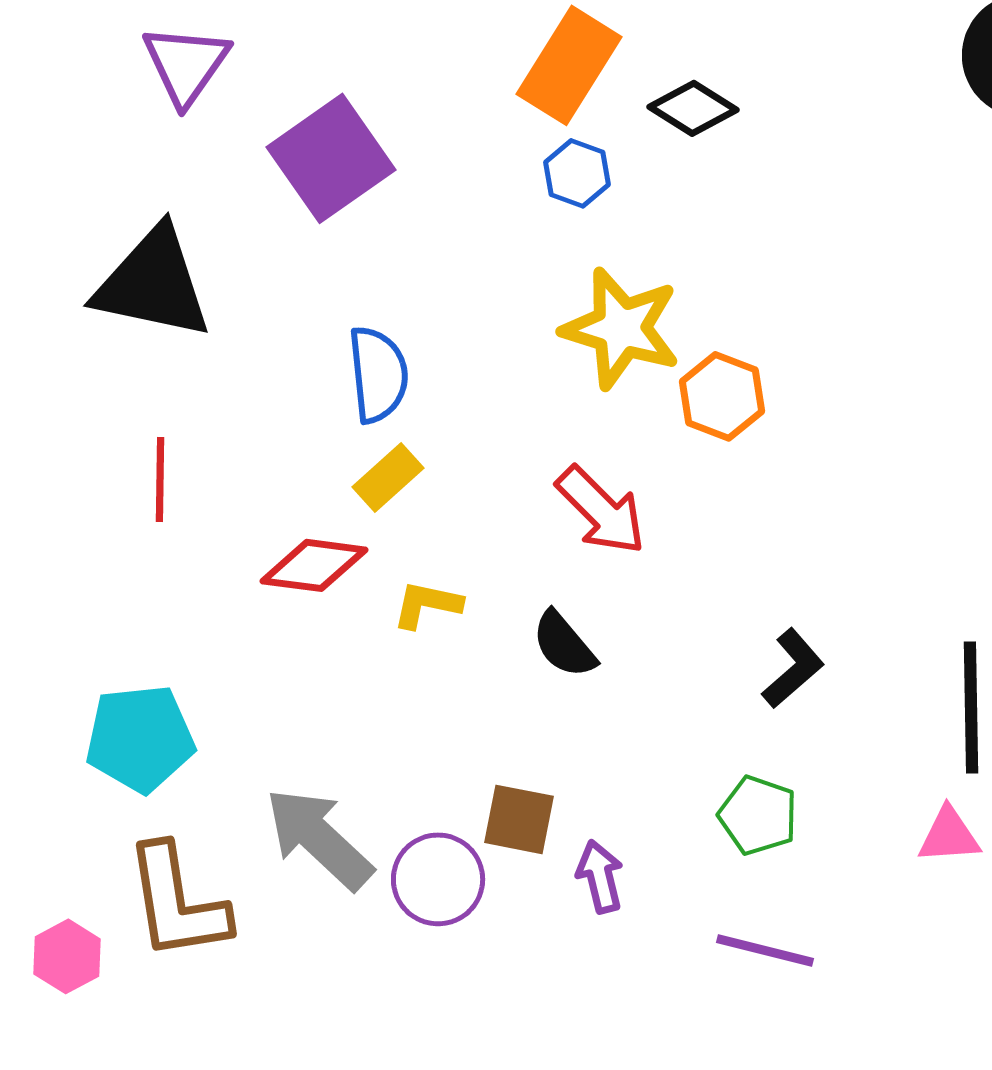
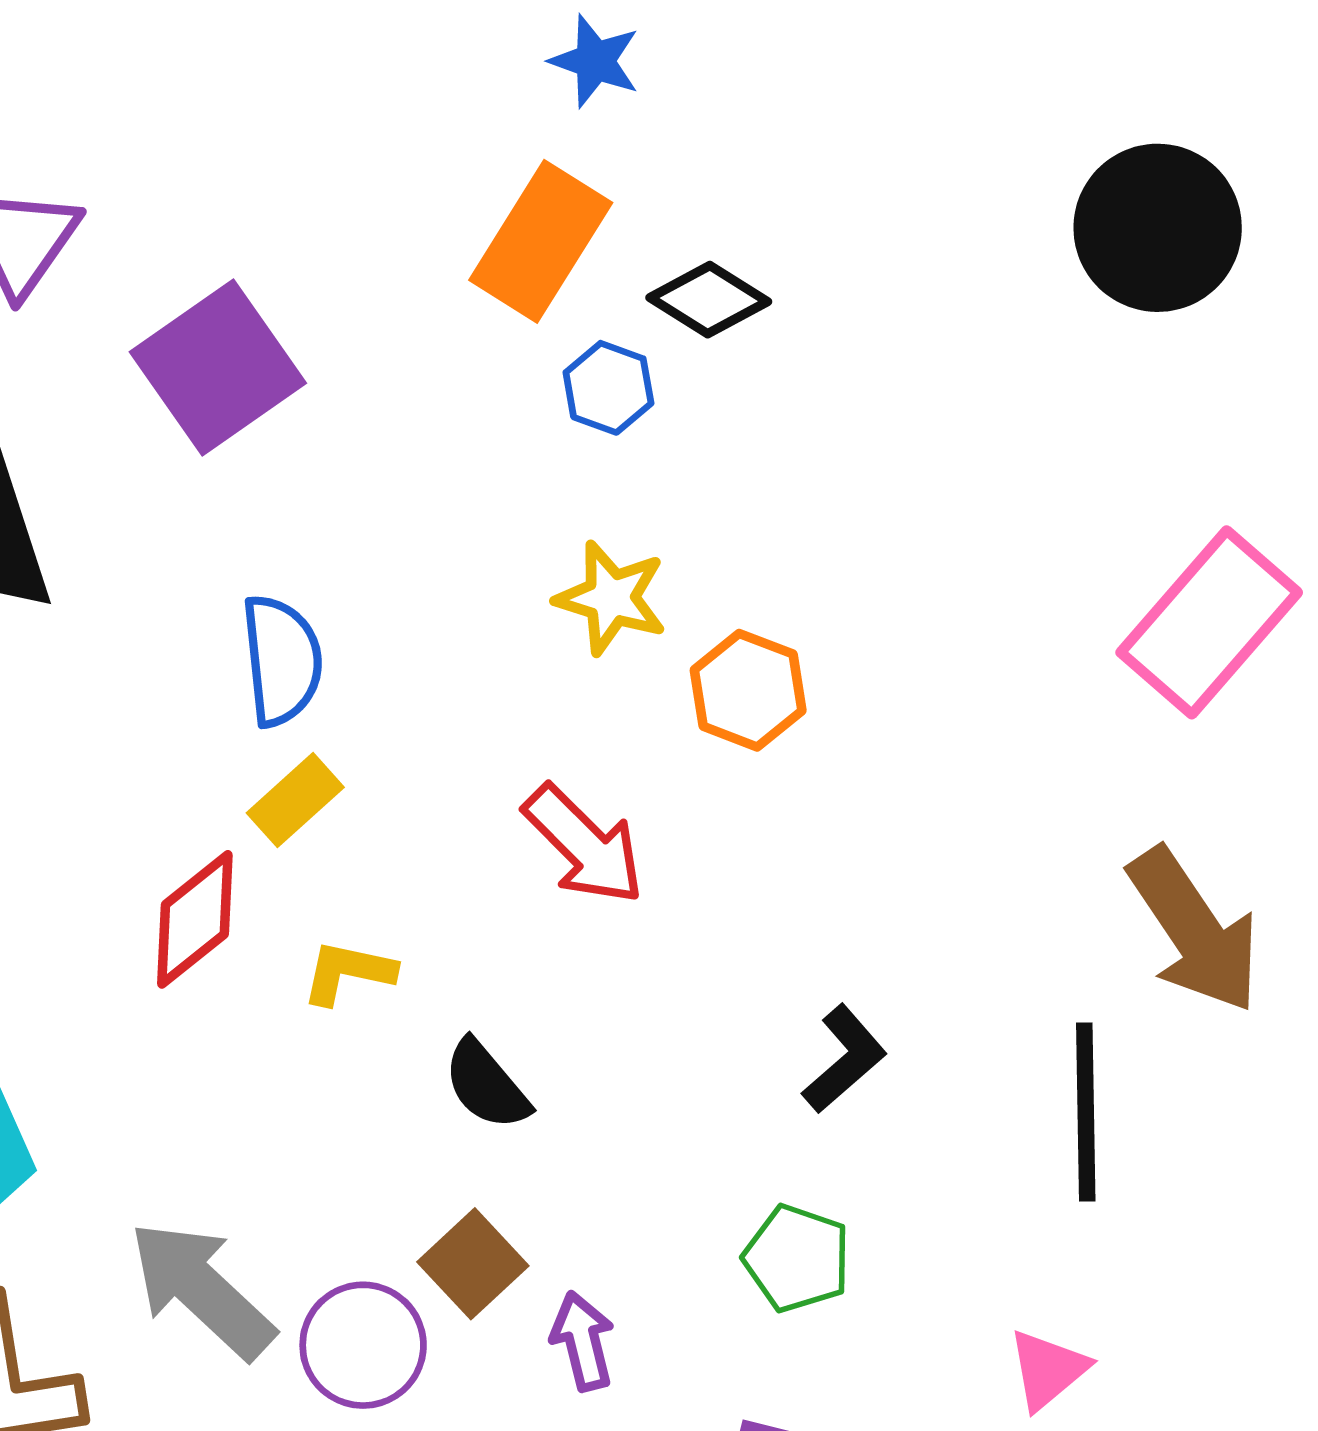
blue hexagon: (577, 173) -> (608, 388), moved
yellow star: (621, 328) -> (611, 598), size x0.7
red diamond: (314, 565) -> (195, 919), turned -46
black semicircle: (564, 644) -> (486, 1085), moved
brown square: (519, 819) -> (473, 1264), turned 36
pink triangle: (949, 835) -> (1048, 1370), moved, turned -36

